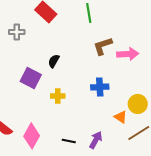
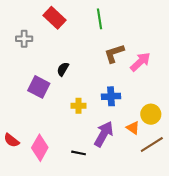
pink arrow: (128, 54) -> (140, 62), turned -40
yellow cross: (58, 96) -> (79, 106), moved
purple arrow: (96, 140) -> (104, 134), moved, size x1.4

